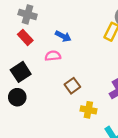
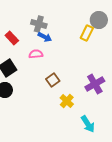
gray cross: (28, 14) -> (39, 24), moved
yellow cross: (88, 110) -> (67, 101), turned 32

